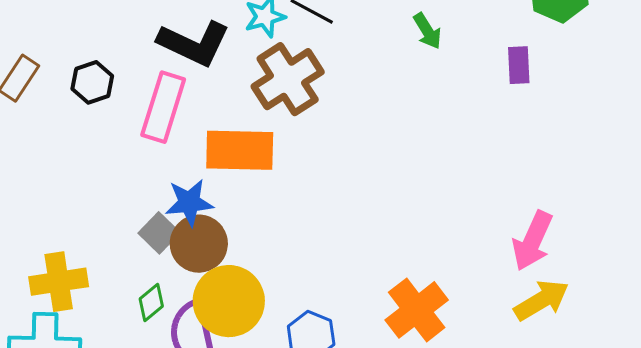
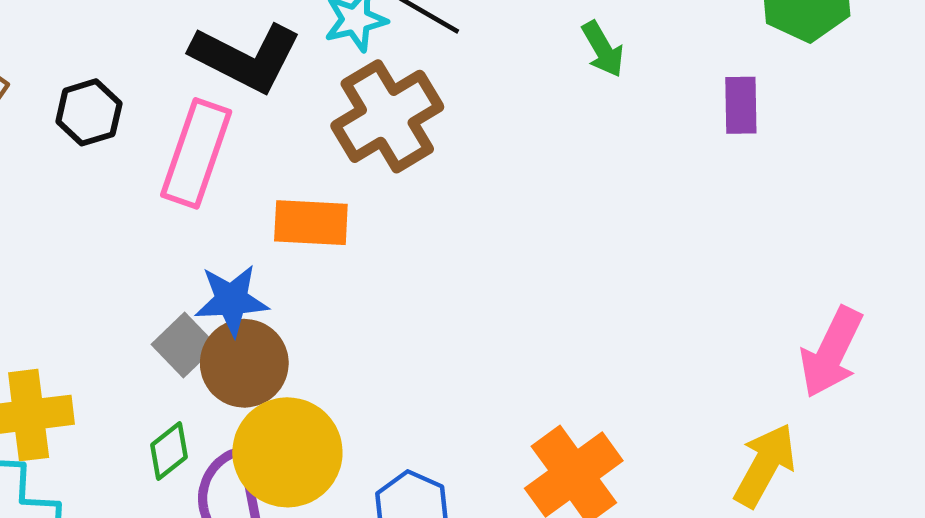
orange rectangle: (240, 150) -> (311, 223), size x0.7
pink arrow: (532, 241) -> (831, 352), moved
yellow arrow: (541, 300) -> (765, 465), turned -32

